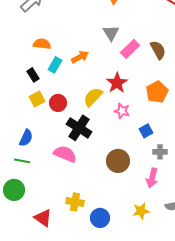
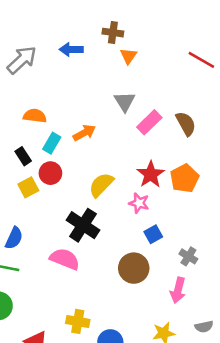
red star: (117, 83) -> (151, 174), moved
red circle: (58, 103) -> (50, 173), moved
blue square: (146, 131) -> (153, 234), moved
gray cross: (160, 152) -> (188, 256), turned 32

